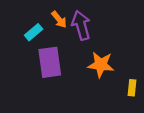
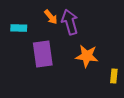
cyan rectangle: (34, 32) -> (19, 28), moved, turned 42

